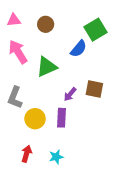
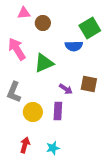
pink triangle: (14, 20) -> (24, 13), moved
blue semicircle: (78, 49) -> (74, 46), turned 48
purple arrow: (70, 94) -> (66, 89), turned -96

